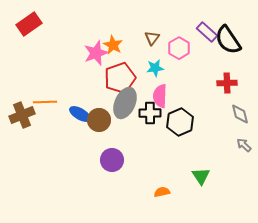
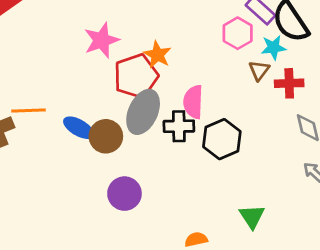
brown triangle: (152, 38) -> (259, 70), moved
orange star: (113, 45) -> (157, 55), moved
pink hexagon: (179, 48) -> (238, 33), moved
cyan star: (155, 68) -> (273, 47), moved

